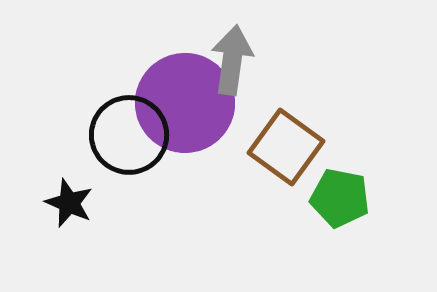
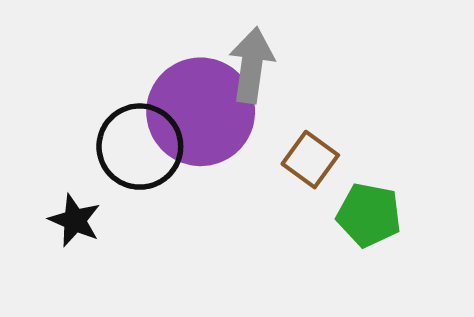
brown square: (286, 147) -> (310, 160), size x0.7

